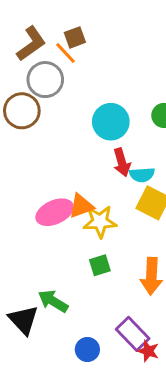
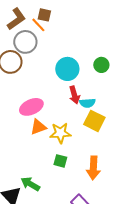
brown square: (75, 37) -> (44, 15), turned 32
orange triangle: (81, 206) -> (38, 127), moved
pink ellipse: (55, 212) -> (31, 107), moved
green square: (100, 265) -> (60, 161), turned 32

